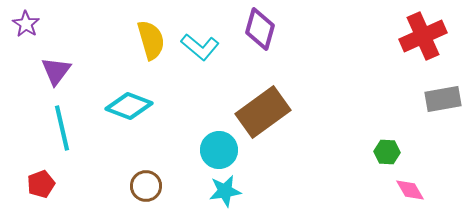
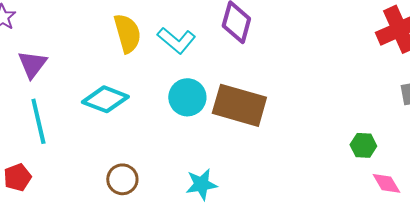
brown rectangle: (263, 112) -> (239, 105), turned 52
cyan circle: (219, 150) -> (187, 97), moved

